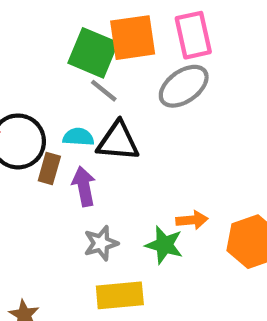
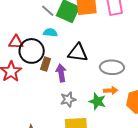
gray ellipse: (184, 86) -> (112, 67), moved, turned 35
gray line: (104, 91) -> (48, 11), moved
cyan semicircle: (78, 137) -> (50, 33), moved

